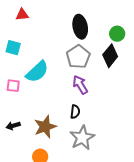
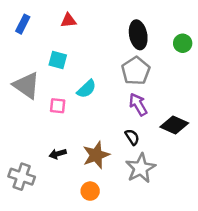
black diamond: (110, 56) -> (174, 125), moved, turned 75
cyan semicircle: (37, 72) -> (87, 89), size x0.7
black semicircle: (75, 112) -> (132, 137), turned -40

